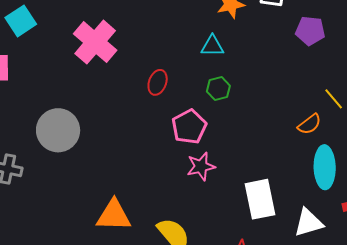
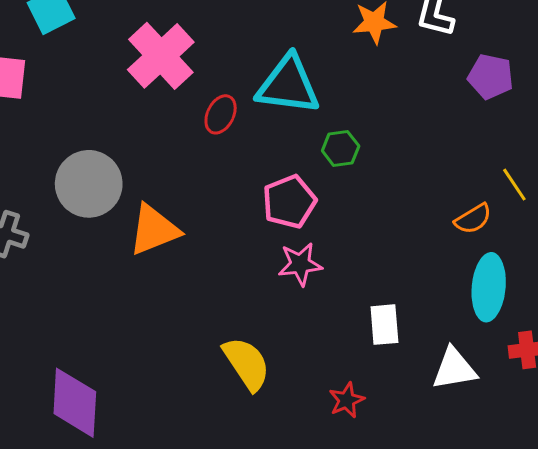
cyan triangle: (212, 46) -> (288, 85), moved, size x1.8
red ellipse: (158, 82) -> (221, 114), moved
white rectangle: (260, 199) -> (384, 325), size x0.7
orange triangle: (114, 215) -> (154, 230), moved, turned -30

